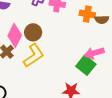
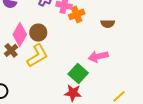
orange cross: (87, 14) -> (77, 14), moved, turned -35
green square: (86, 65) -> (78, 73), moved

